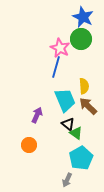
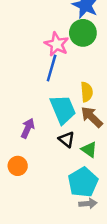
green triangle: (76, 133) -> (89, 150), moved
gray arrow: (67, 180) -> (88, 204), moved, turned -120

